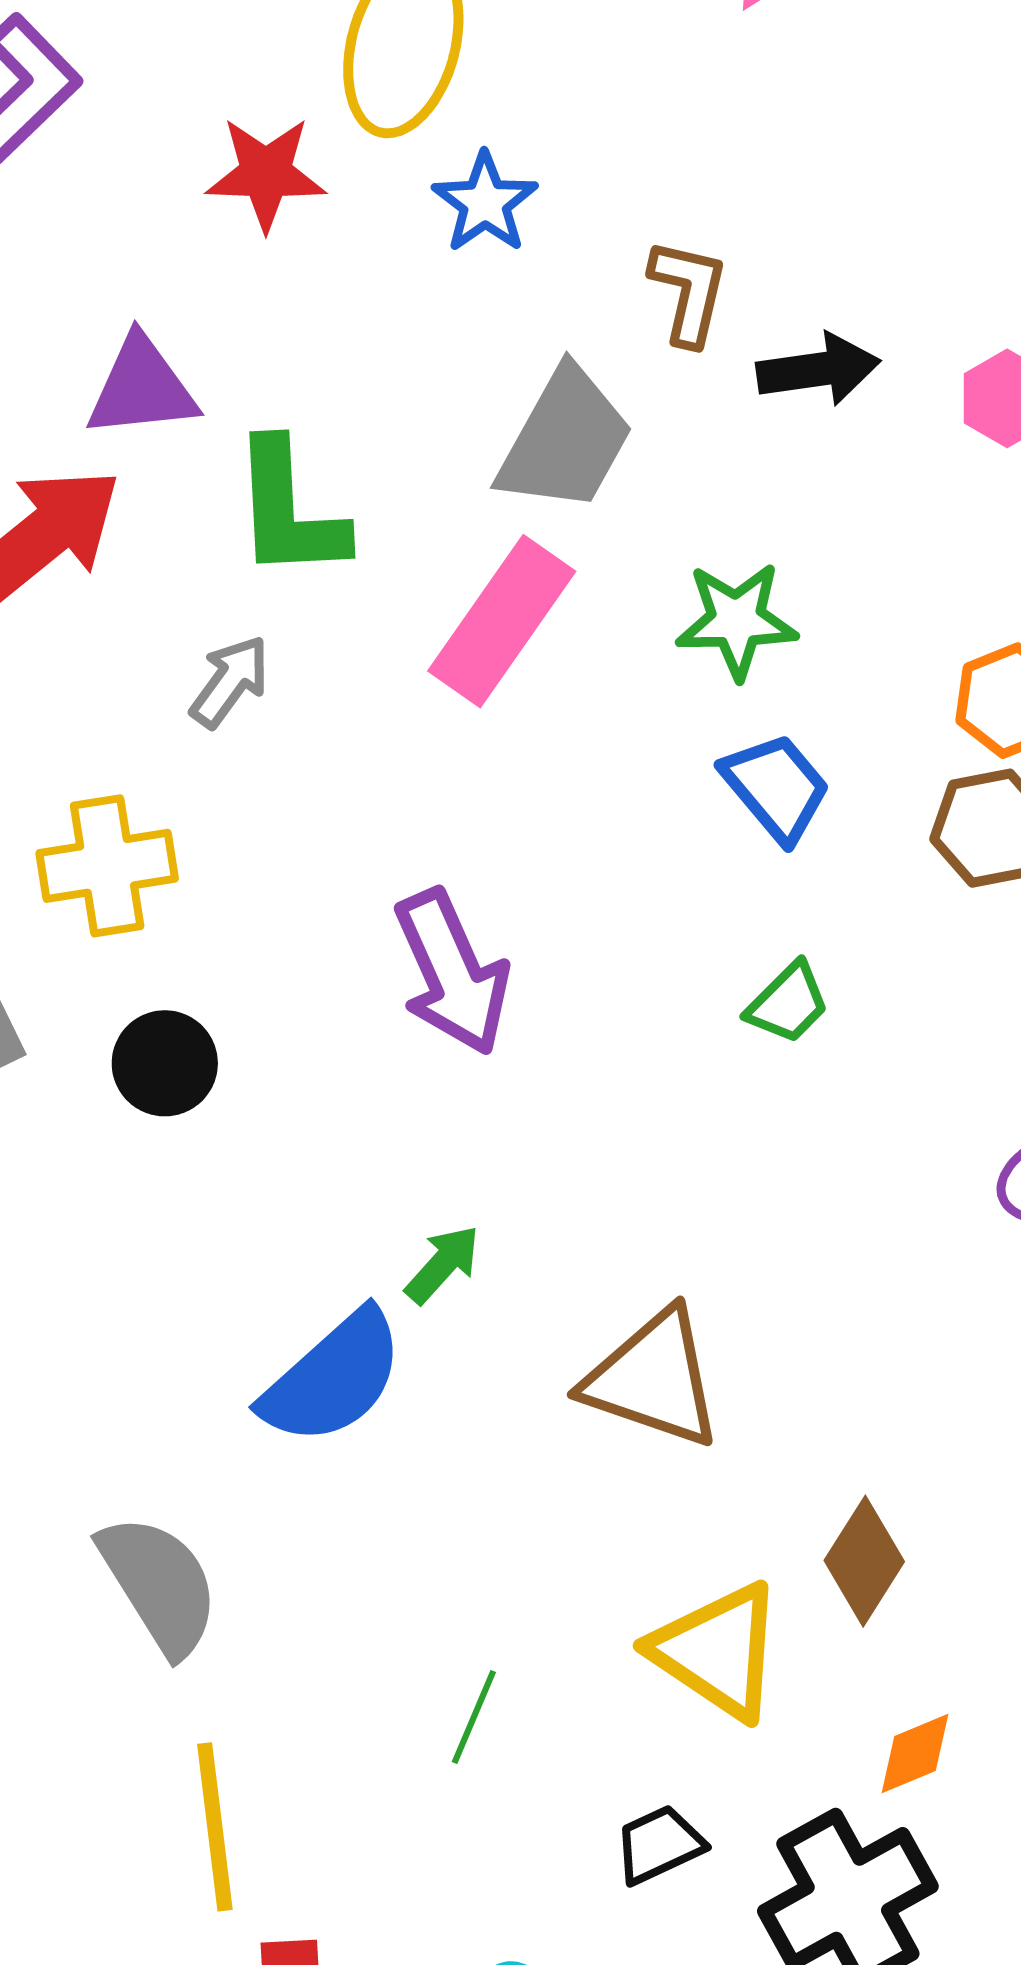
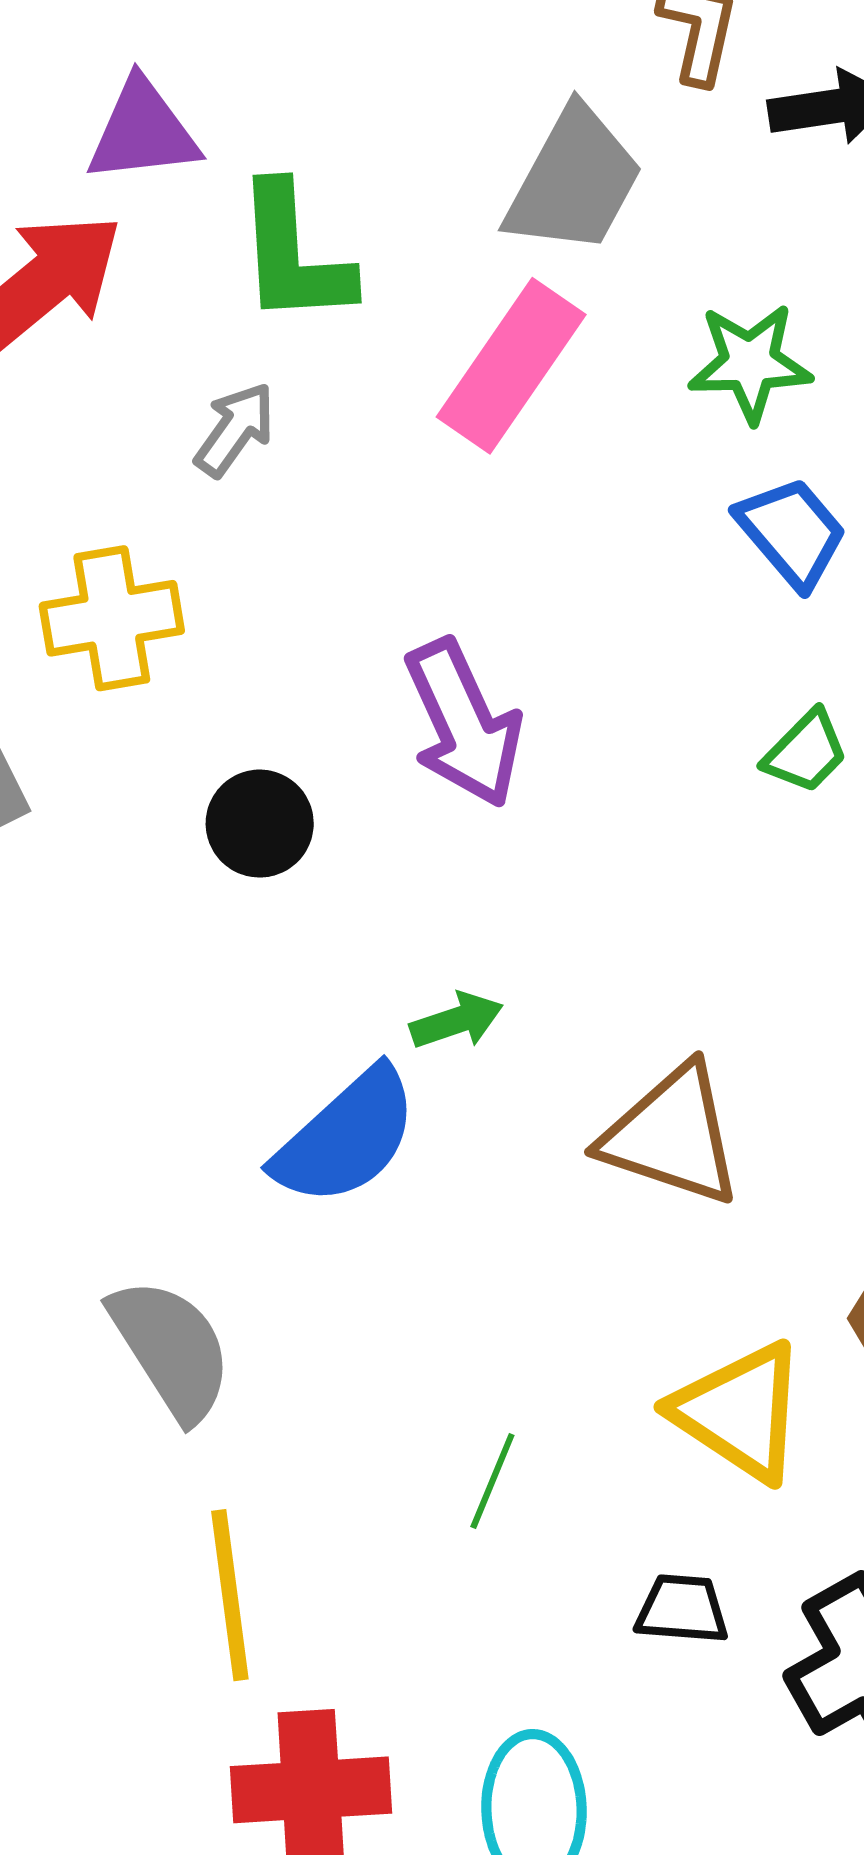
black circle: (165, 1063) -> (260, 824), moved
green arrow: (443, 1264) -> (457, 1021), turned 30
black trapezoid: (659, 1845) -> (682, 1609), turned 30

